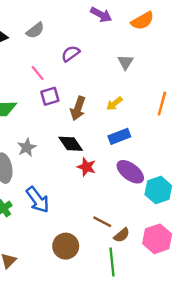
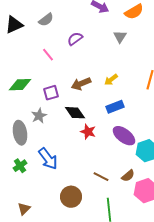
gray triangle: (125, 62) -> (120, 37), moved
purple square: (50, 96) -> (51, 93), moved
brown arrow: (78, 108) -> (81, 84), turned 48
brown semicircle: (122, 235) -> (128, 176), moved

